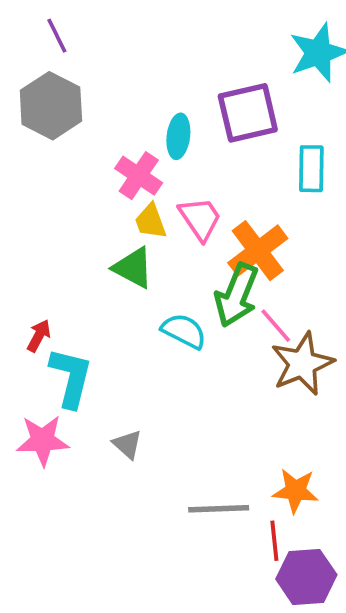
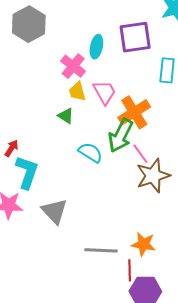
green triangle: (133, 268) -> (66, 116), size x0.7
gray triangle: (127, 444) -> (54, 211), size x1.6

